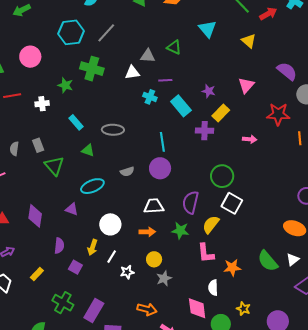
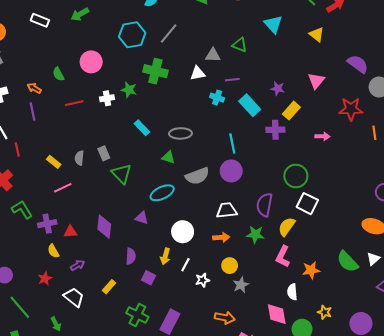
white cross: (42, 104) -> (107, 98), moved
green triangle: (88, 150) -> (168, 157), moved
gray semicircle: (127, 172) -> (197, 176), size x1.6
pink L-shape: (206, 253) -> (283, 257), turned 35

